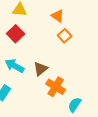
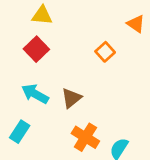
orange triangle: (58, 16) -> (136, 24), moved
orange cross: (56, 87) -> (85, 137), moved

